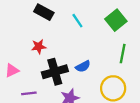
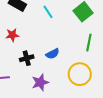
black cross: (55, 72) -> (27, 58), size x0.6

